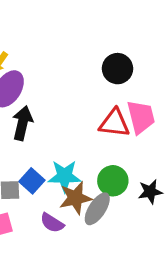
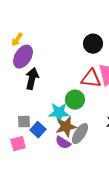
blue square: (32, 181) -> (38, 130), moved
green circle: (113, 181) -> (75, 100), moved
purple semicircle: (52, 223) -> (63, 143), moved

